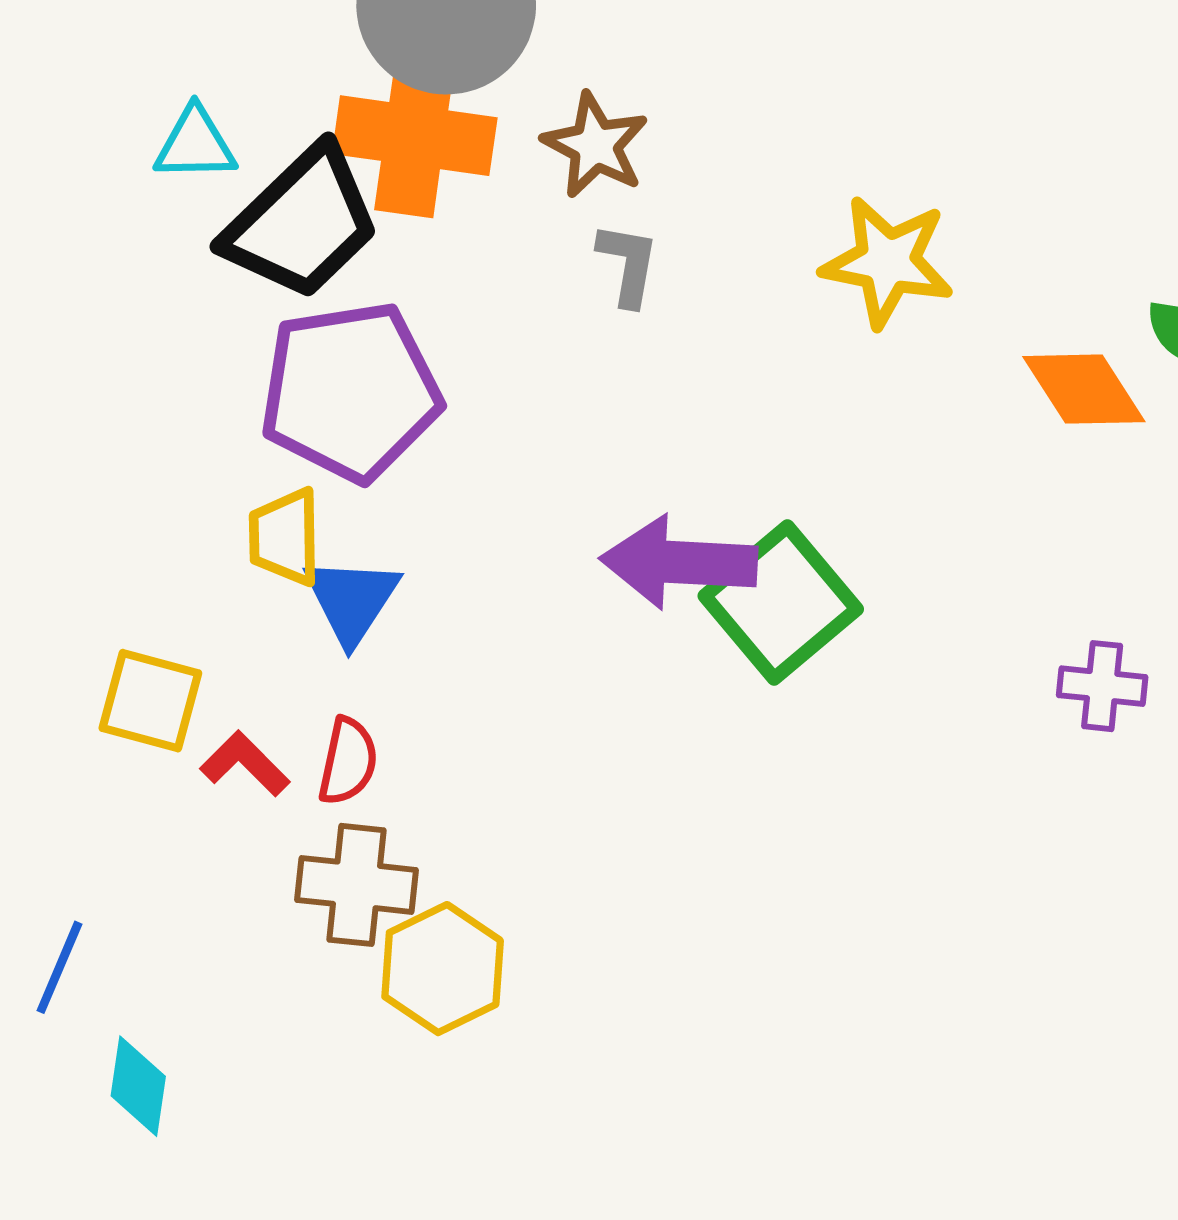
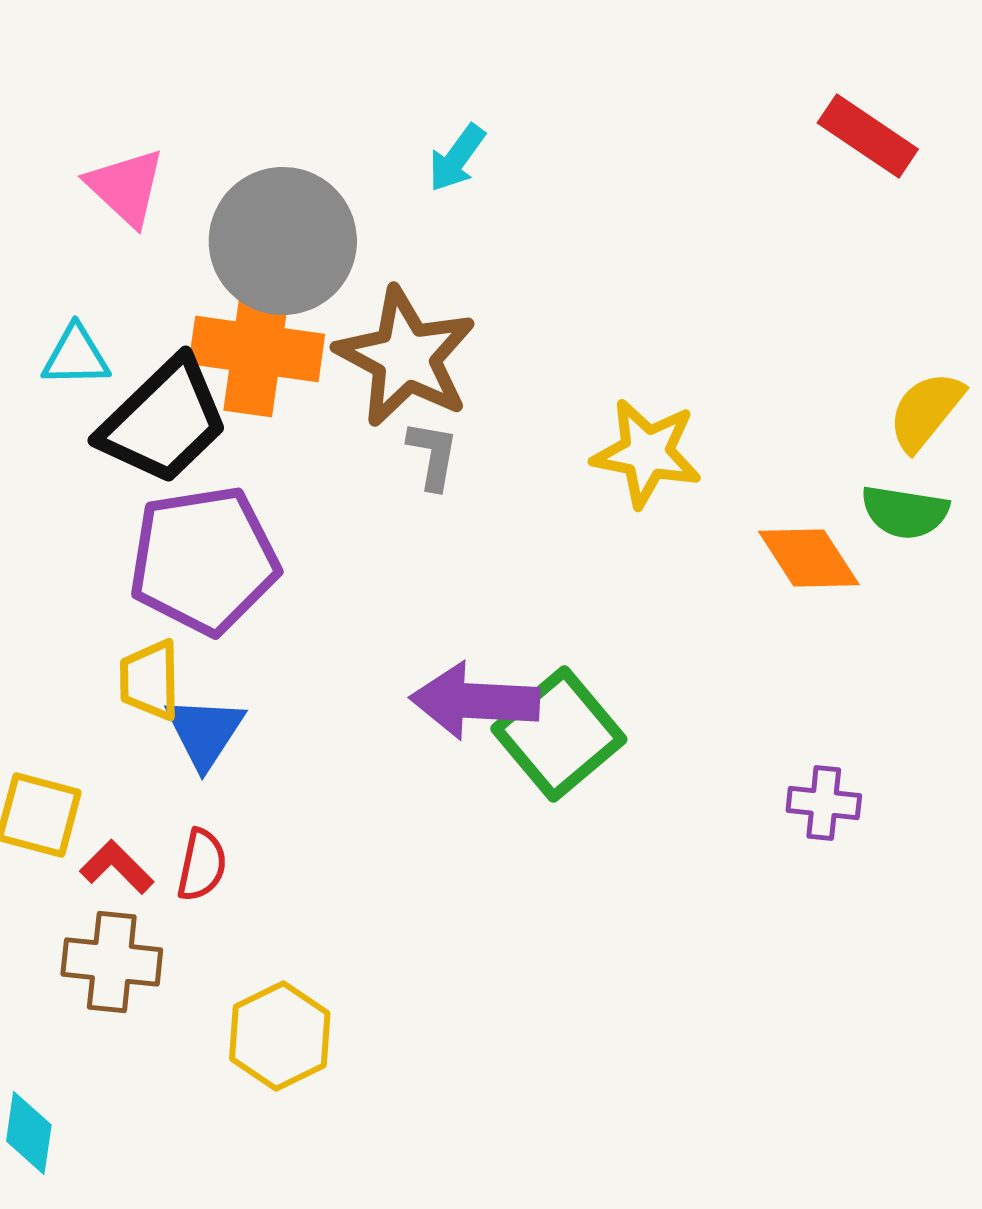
brown star: (595, 145) -> (406, 357), size x1.6
brown cross: (356, 885) -> (112, 962), moved

